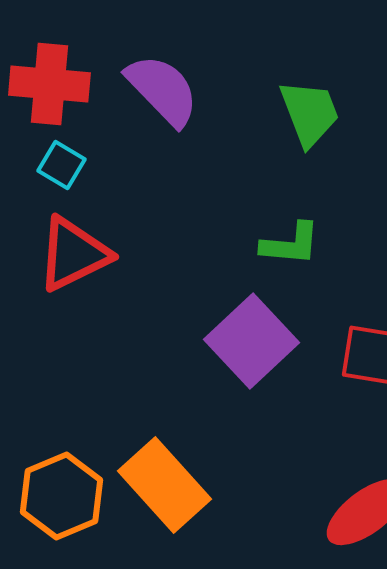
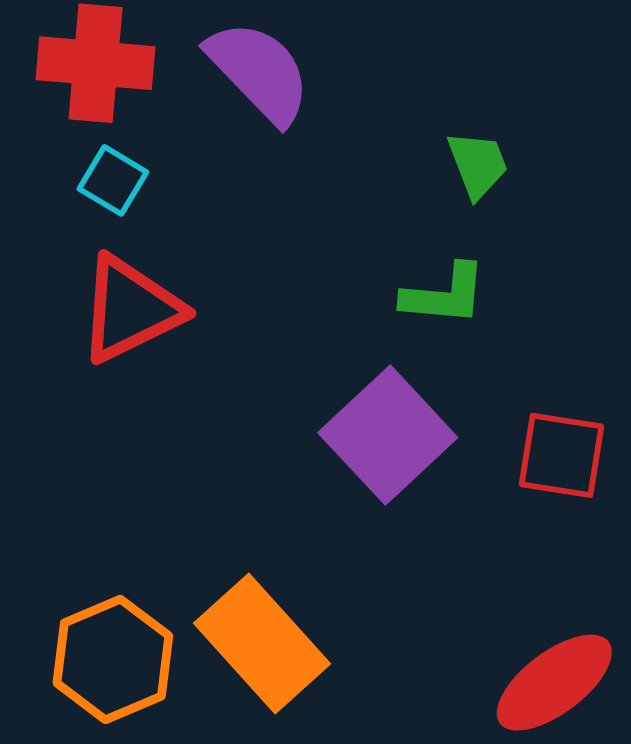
green trapezoid: (309, 113) -> (478, 164), moved, size x0.7

